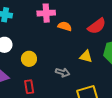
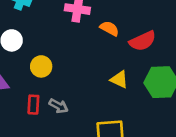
orange semicircle: (65, 26) -> (109, 28), moved
gray arrow: (63, 72) -> (59, 106), moved

